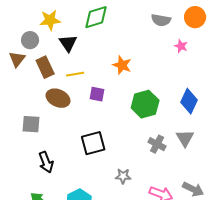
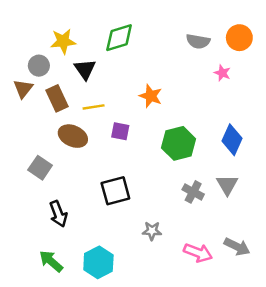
gray square: (31, 124) -> (40, 168), turned 30

